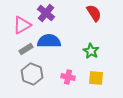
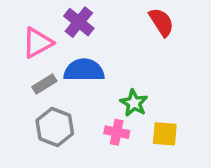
green star: (91, 51) -> (134, 103), moved

